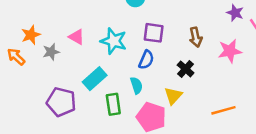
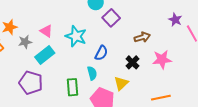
purple square: (154, 33) -> (111, 18), moved, turned 36
brown arrow: (196, 37) -> (142, 37), turned -98
pink star: (230, 51) -> (162, 60), moved
cyan rectangle: (95, 79) -> (45, 55), moved

